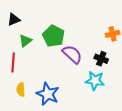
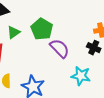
black cross: (101, 59) -> (94, 48), moved

